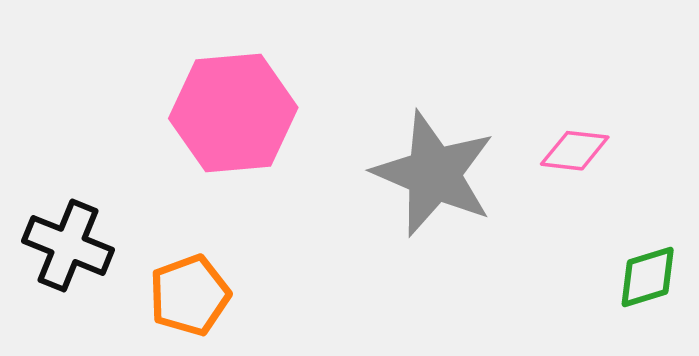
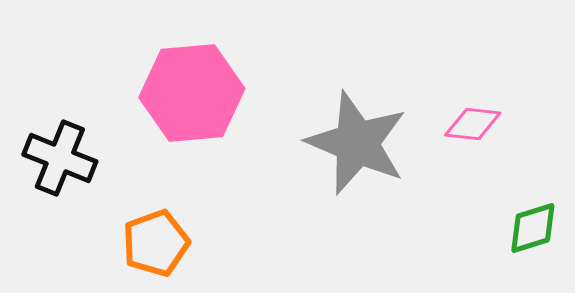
black cross: (68, 245) -> (60, 158), moved

